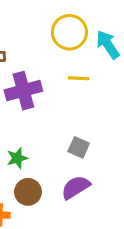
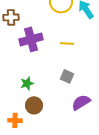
yellow line: (79, 78) -> (67, 43), moved
purple semicircle: (76, 187) -> (81, 102), moved

